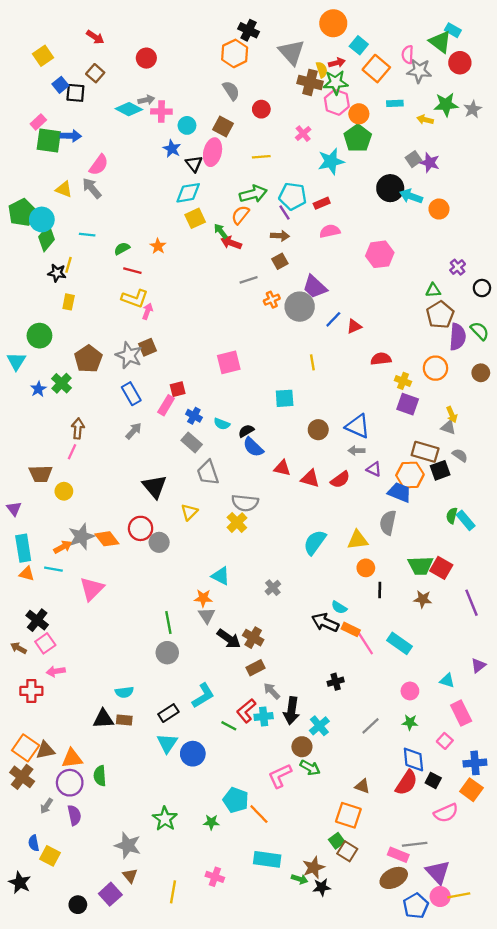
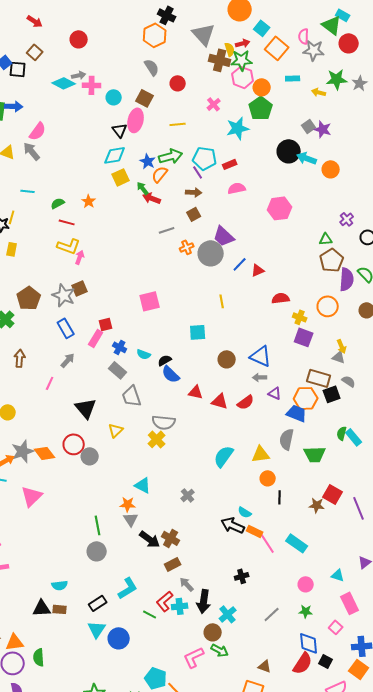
blue star: (172, 149) -> (148, 161), moved
pink line: (72, 452) -> (50, 383), moved
green trapezoid: (420, 566) -> (315, 454), moved
red square: (441, 568) -> (333, 494), moved

